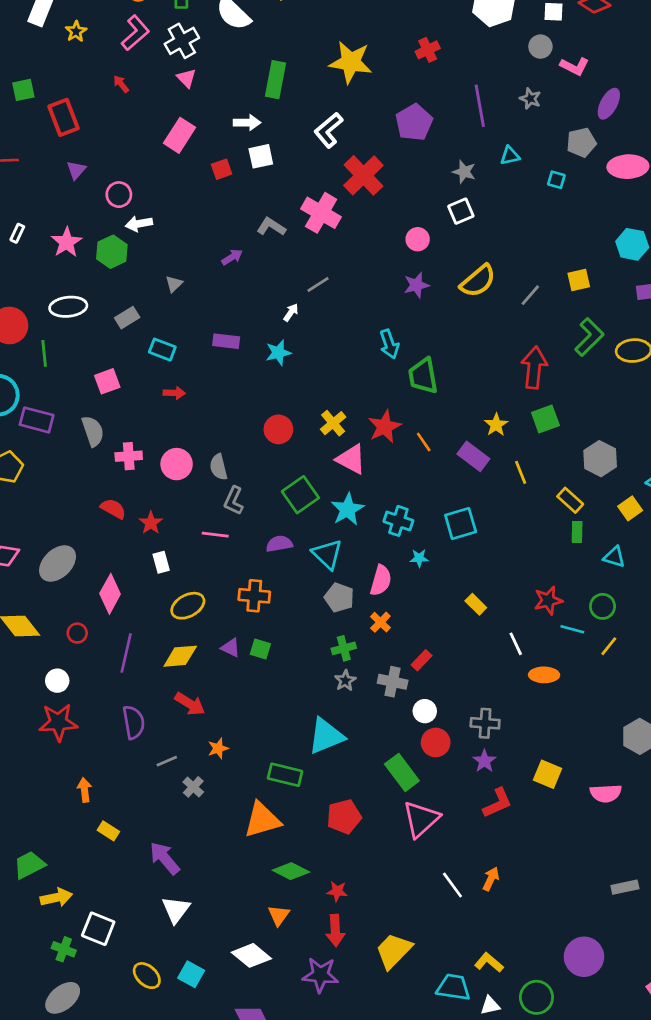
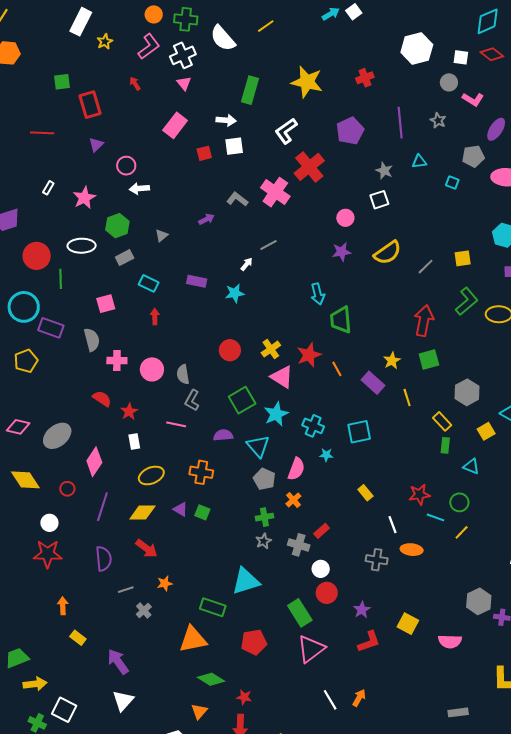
green hexagon: (112, 252) -> (117, 226), moved
red arrow: (174, 393) -> (155, 316), turned -98
gray cross: (485, 723) -> (377, 560), moved

